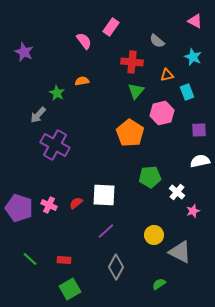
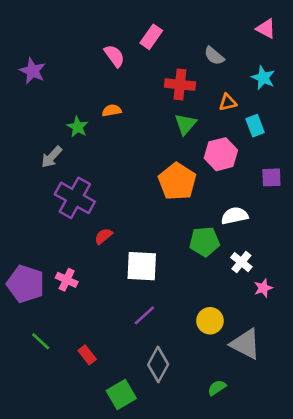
white semicircle: (200, 161) -> (235, 216), moved
red semicircle: (76, 203) -> (103, 236), moved
green line: (30, 259) -> (41, 341), moved
red rectangle: (64, 260) -> (87, 355), turned 48
green square: (70, 289) -> (121, 394), moved

